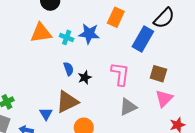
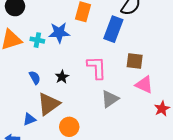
blue semicircle: (69, 69) -> (35, 78), moved
pink triangle: (164, 98) -> (144, 85), turned -42
blue triangle: (46, 114) -> (29, 119), turned 48

